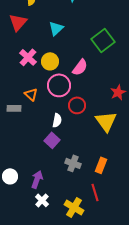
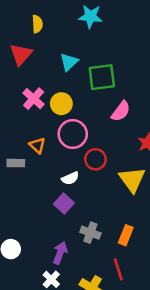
green square: (103, 40) -> (102, 77), moved, turned 30
pink semicircle: (80, 67) -> (121, 111), moved
white semicircle: (57, 120) -> (70, 178), turned 56
purple arrow: (37, 179) -> (60, 253), moved

